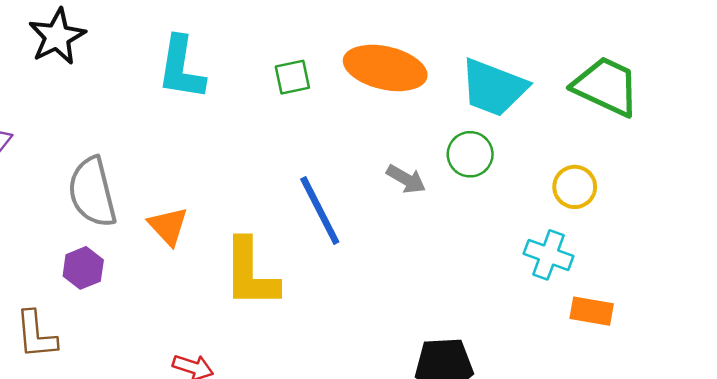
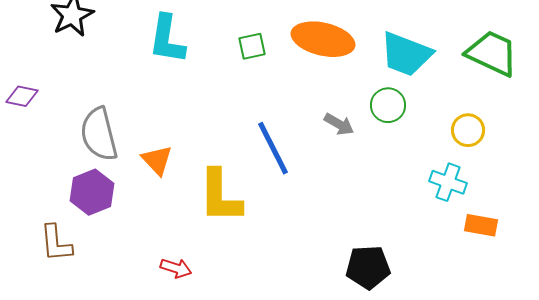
purple hexagon: (83, 268) -> (92, 192), size x1.4

